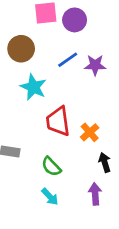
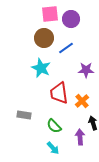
brown circle: (21, 49) -> (44, 38), moved
purple star: (95, 65) -> (86, 70), moved
purple arrow: (95, 194) -> (80, 137), moved

